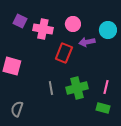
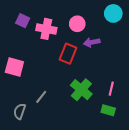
cyan circle: (108, 30) -> (113, 13), moved
gray line: (51, 88) -> (41, 97), moved, turned 48
green cross: (77, 88) -> (81, 90), turned -35

